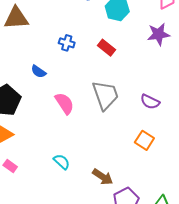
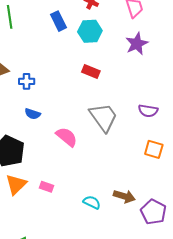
blue cross: (67, 43) -> (27, 81), moved
cyan semicircle: (62, 162) -> (92, 202), moved
pink rectangle: (10, 166) -> (47, 187), moved

